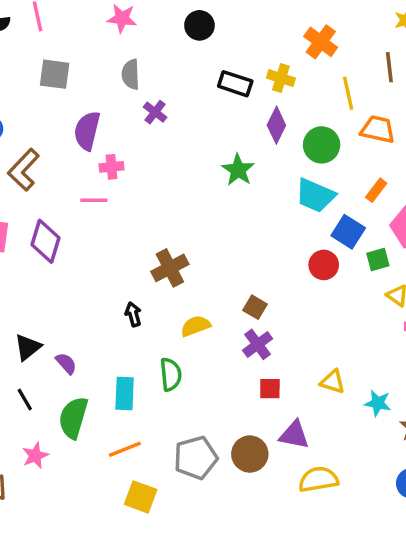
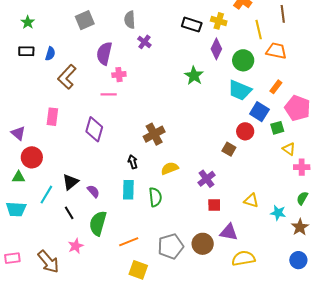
gray square: (55, 74) -> (85, 20), turned -30
purple diamond: (45, 241) -> (94, 129), moved
brown square: (255, 307) -> (229, 149), moved
cyan rectangle: (125, 394) -> (128, 190), moved

